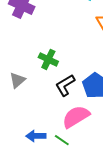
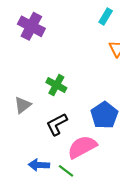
black L-shape: (65, 85) -> (57, 124), moved

